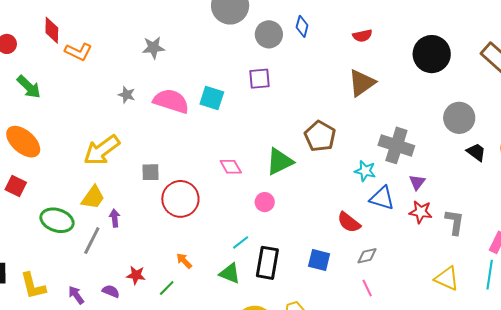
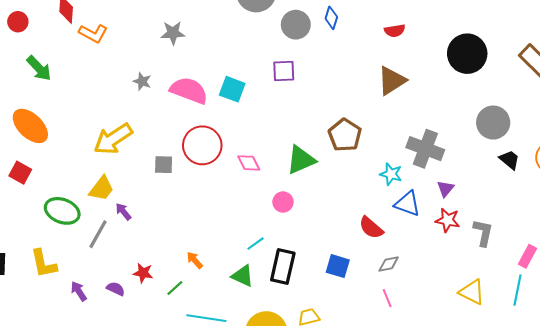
red circle: (180, 199) -> (202, 145), moved
purple arrow: (115, 218) -> (123, 212), turned -36
yellow L-shape: (33, 286) -> (44, 264), moved

